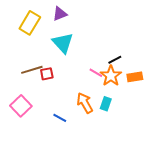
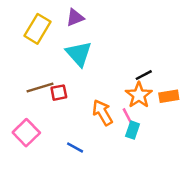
pink line: (96, 73) -> (128, 116), moved, turned 32
orange arrow: (85, 103) -> (103, 113), moved

